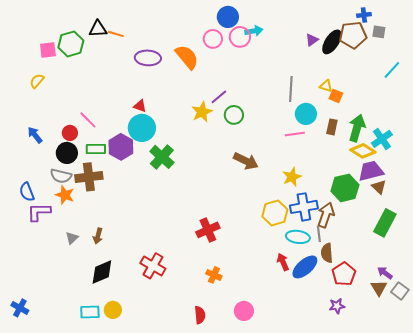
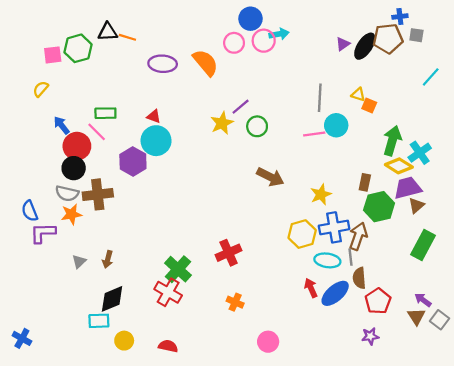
brown rectangle: (332, 127) -> (365, 182), moved
red circle: (70, 133) -> (77, 146), size x1.6
pink line: (295, 134) -> (314, 134), moved
blue arrow: (35, 135) -> (62, 125), moved
green rectangle: (96, 149) -> (105, 113), moved
green cross: (162, 157) -> (178, 269), moved
brown triangle: (379, 187) -> (416, 205), turned 35
orange star: (65, 195) -> (71, 214), turned -30
cyan rectangle: (90, 312) -> (99, 321), moved
red semicircle: (200, 315) -> (168, 346), moved, turned -72

